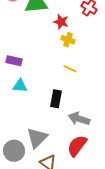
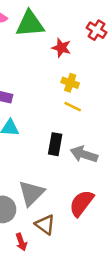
yellow cross: (68, 40) -> (70, 83), moved
gray arrow: (79, 119) -> (84, 154), moved

